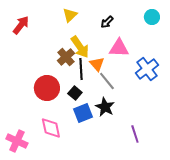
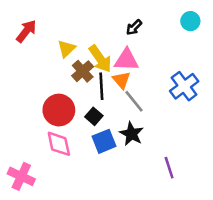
yellow triangle: (70, 15) -> (66, 49), moved
pink triangle: (119, 48) -> (126, 60), moved
pink diamond: (51, 128) -> (59, 144), moved

